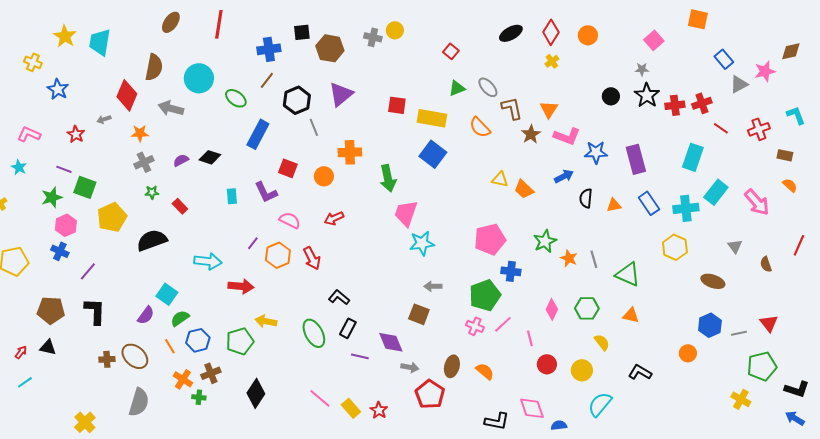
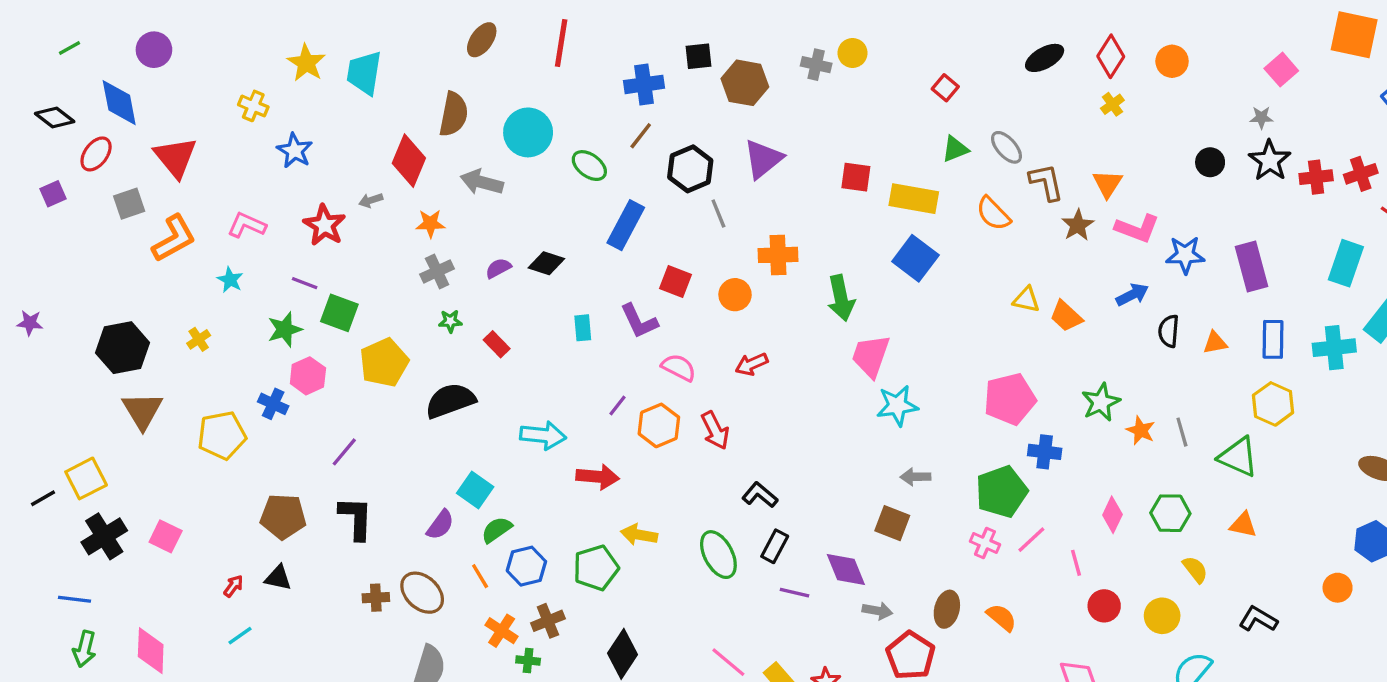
orange square: (698, 19) -> (1354, 35), size x1.4
red star: (76, 134) -> (324, 225), size x1.4
blue rectangle: (649, 203) -> (1273, 339), turned 35
yellow hexagon: (675, 247) -> (1273, 404), moved
blue cross: (60, 251) -> (273, 404), moved

